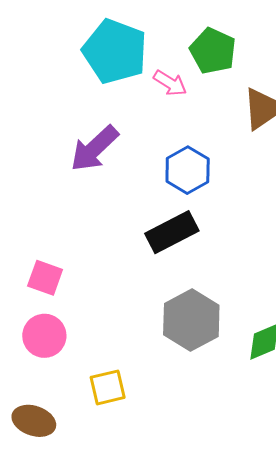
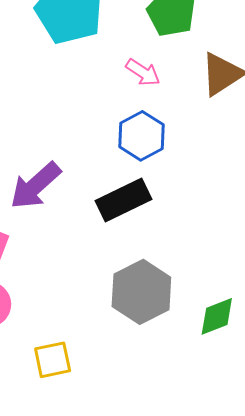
pink arrow: (170, 83) -> (143, 72), moved
purple arrow: (94, 149) -> (35, 186), moved

